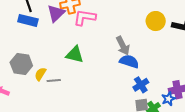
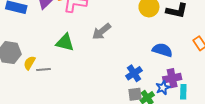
gray arrow: (123, 46) -> (102, 31), moved, turned 78
blue semicircle: (129, 61) -> (162, 50), moved

